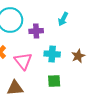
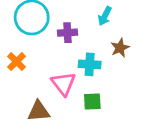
brown star: (78, 56) -> (120, 48), moved
pink triangle: (23, 61) -> (63, 84), moved

